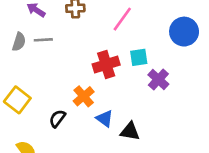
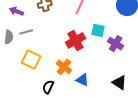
cyan square: (139, 57) -> (98, 30), turned 32
yellow square: (17, 100) -> (31, 60), moved
black triangle: (130, 131) -> (119, 83), moved, turned 35

